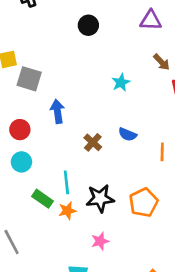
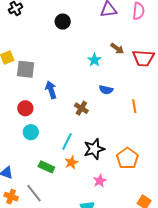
brown arrow: (162, 62) -> (117, 48), moved
blue semicircle: (127, 134) -> (106, 90), moved
cyan line: (66, 182) -> (67, 141), turned 42
green rectangle: (42, 199) -> (46, 167), moved
orange pentagon: (144, 202) -> (127, 158), moved

